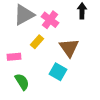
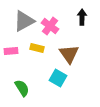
yellow rectangle: (37, 42) -> (37, 48), turned 64
pink rectangle: (14, 57) -> (11, 51), moved

